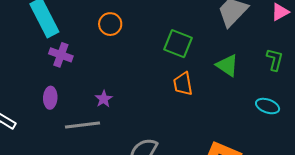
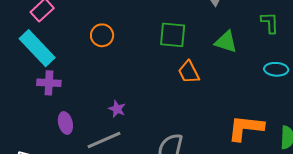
purple cross: (61, 55) -> (49, 83), moved

